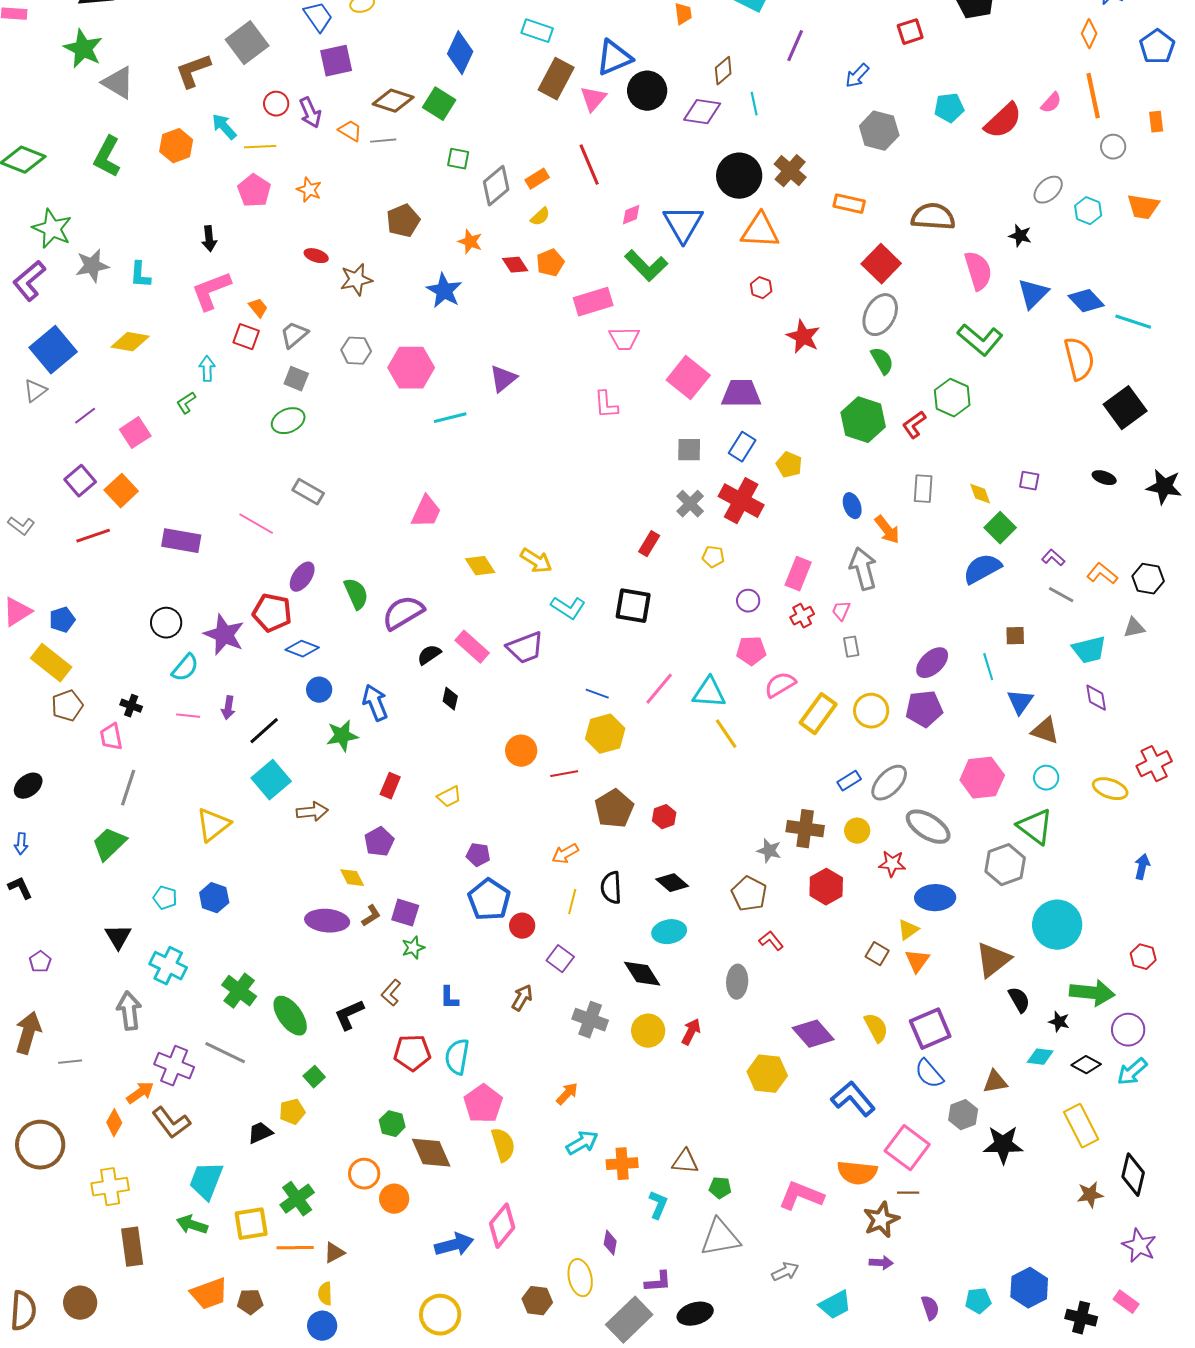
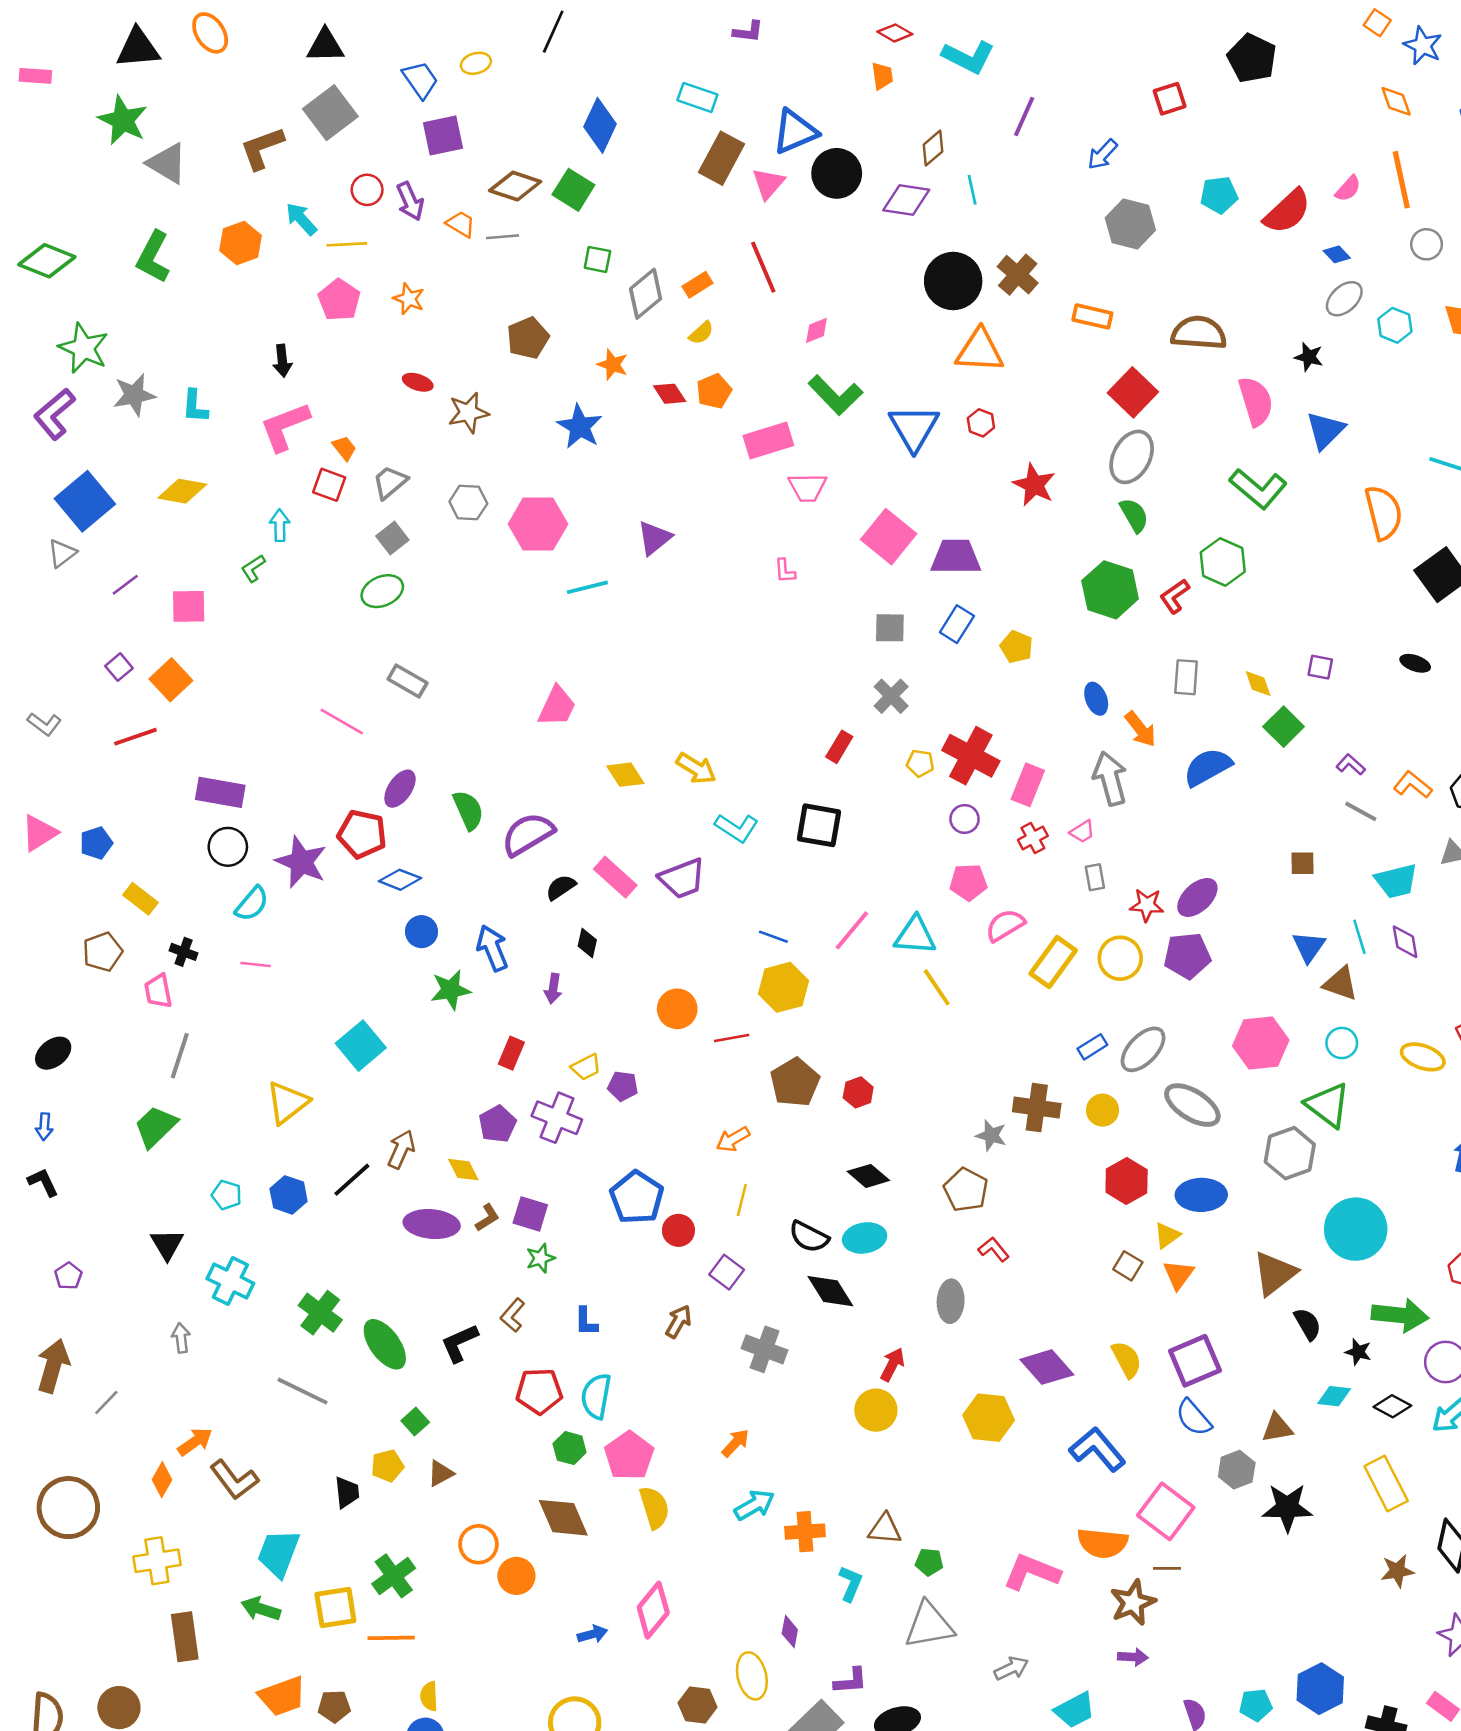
orange diamond: (1089, 34) -> (1396, 101), turned -44
blue triangle: (683, 224) -> (914, 428), moved
blue diamond: (1086, 301) -> (1337, 254), moved, size x0.6
gray square: (296, 379) -> (392, 538), turned 30
pink L-shape: (606, 405) -> (785, 571), size x0.7
pink square: (135, 433) -> (189, 606), turned 32
purple square: (80, 481) -> (119, 667), size x0.7
red cross: (741, 501) -> (971, 756), moved
purple rectangle: (181, 541) -> (220, 792), moved
blue semicircle: (982, 569) -> (1208, 767), moved
pink trapezoid: (841, 611) -> (1082, 832), turned -145
yellow rectangle: (51, 663) -> (140, 899), moved, size x0.7
cyan line: (988, 667) -> (1359, 937), moved
purple arrow: (228, 708) -> (553, 989), moved
black line: (264, 731) -> (352, 1180), moved
brown arrow: (312, 812) -> (401, 1149), moved, turned -60
purple pentagon: (478, 855) -> (623, 1086), moved
red star: (892, 864) -> (1147, 905), moved
red hexagon: (826, 887) -> (1127, 1181), moved
black semicircle: (611, 888) -> (809, 1237), moved, turned -60
gray arrow: (129, 1011) -> (181, 1338), size x0.6
yellow circle: (648, 1031) -> (876, 1410), moved
gray line: (70, 1062) -> (106, 1403), turned -40
purple cross: (174, 1066) -> (557, 1118), moved
green hexagon: (392, 1124) -> (570, 1448), moved
black trapezoid: (260, 1133) -> (347, 1492), turned 108
blue arrow: (454, 1245) -> (592, 1634), size x0.6
brown triangle: (334, 1253) -> (440, 1473), moved

